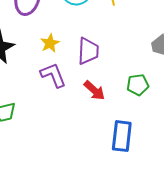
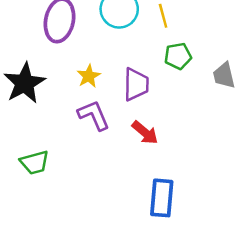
green pentagon: (138, 85) -> (178, 56), moved
blue rectangle: (122, 136) -> (162, 198), moved

